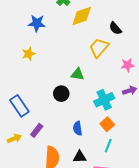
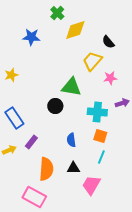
yellow star: (29, 54) -> (11, 75), moved
pink star: (128, 65) -> (110, 78), moved
green triangle: (78, 74) -> (71, 87), size x1.5
cyan cross: (104, 100) -> (97, 112), turned 30
orange square: (107, 124) -> (100, 136), turned -32

